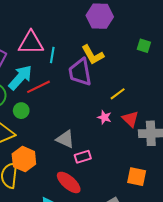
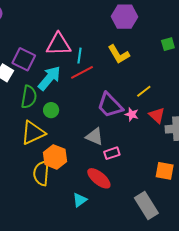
green square: (144, 46) -> (168, 44), turned -32
purple trapezoid: (80, 72) -> (110, 105), moved, turned -32
red line: (39, 87) -> (82, 72), moved

